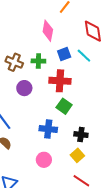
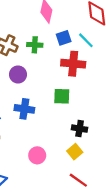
red cross: (60, 81) -> (73, 64), moved
green square: (64, 106) -> (62, 96), turned -35
blue cross: (48, 129) -> (24, 109), moved

